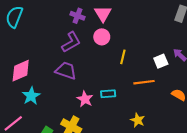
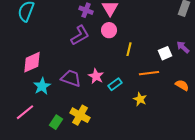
purple trapezoid: (66, 71) -> (71, 78), moved
cyan rectangle: (108, 94) -> (115, 84), turned -32
pink star: (85, 99) -> (96, 76), moved
yellow star: (138, 120) -> (140, 99), moved

